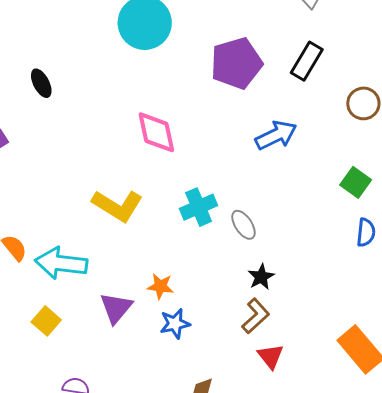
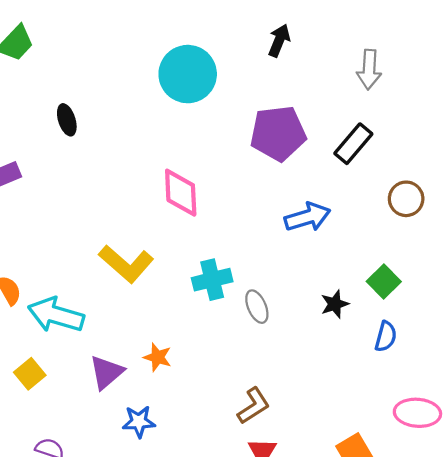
black star: (261, 277) -> (335, 304), moved
blue star: (175, 324) -> (139, 422), moved

